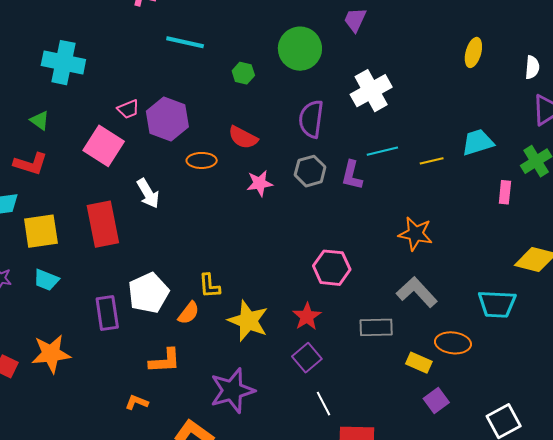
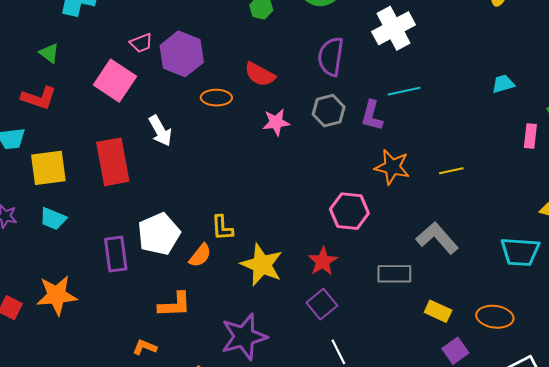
cyan trapezoid: (478, 142) -> (503, 84), size x0.7
yellow line: (432, 161) -> (451, 171), moved
orange star: (415, 234) -> (392, 167), moved
orange ellipse: (453, 343) -> (495, 317), moved

